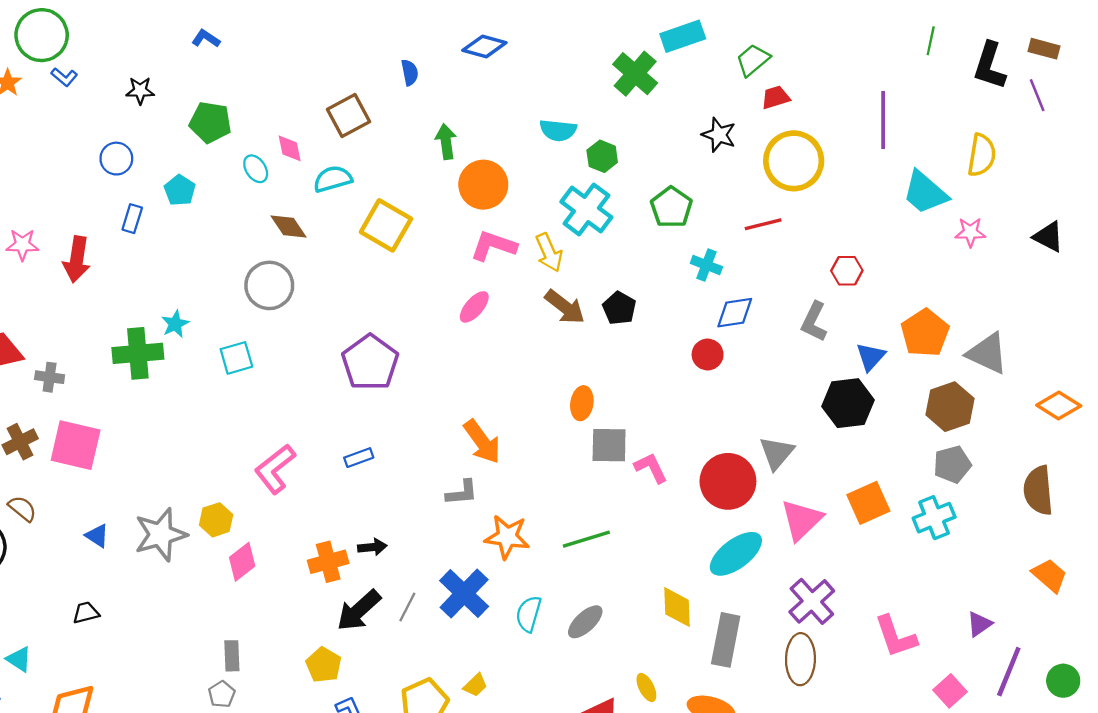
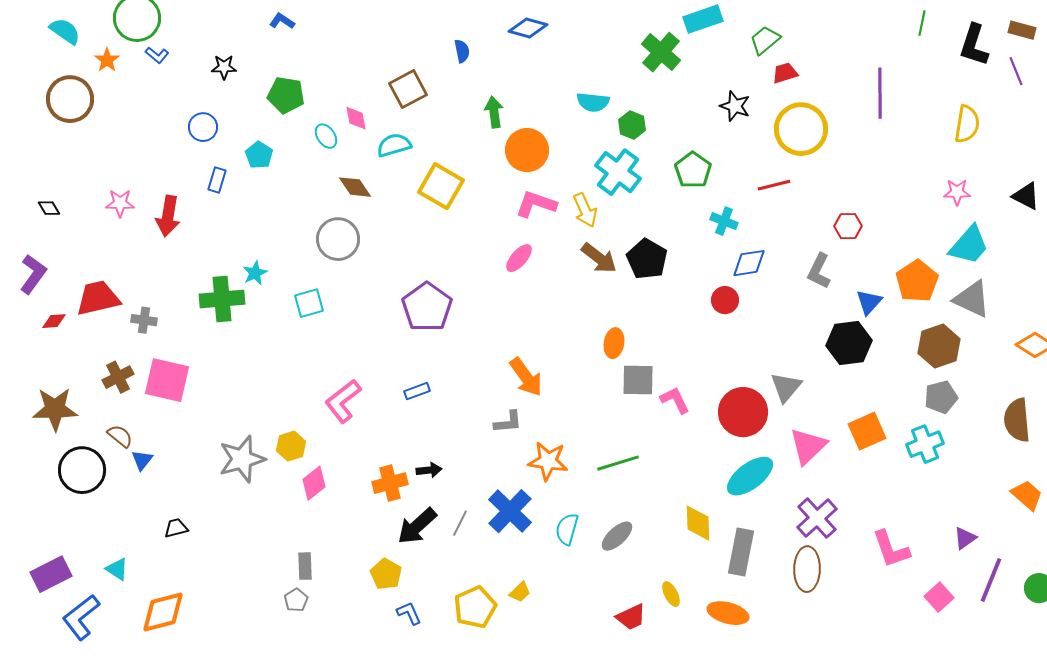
cyan trapezoid: (925, 193) -> (969, 245), moved, turned -90
black pentagon: (619, 308) -> (647, 259), size x1.4
blue triangle: (97, 536) -> (142, 460), moved, turned 35

